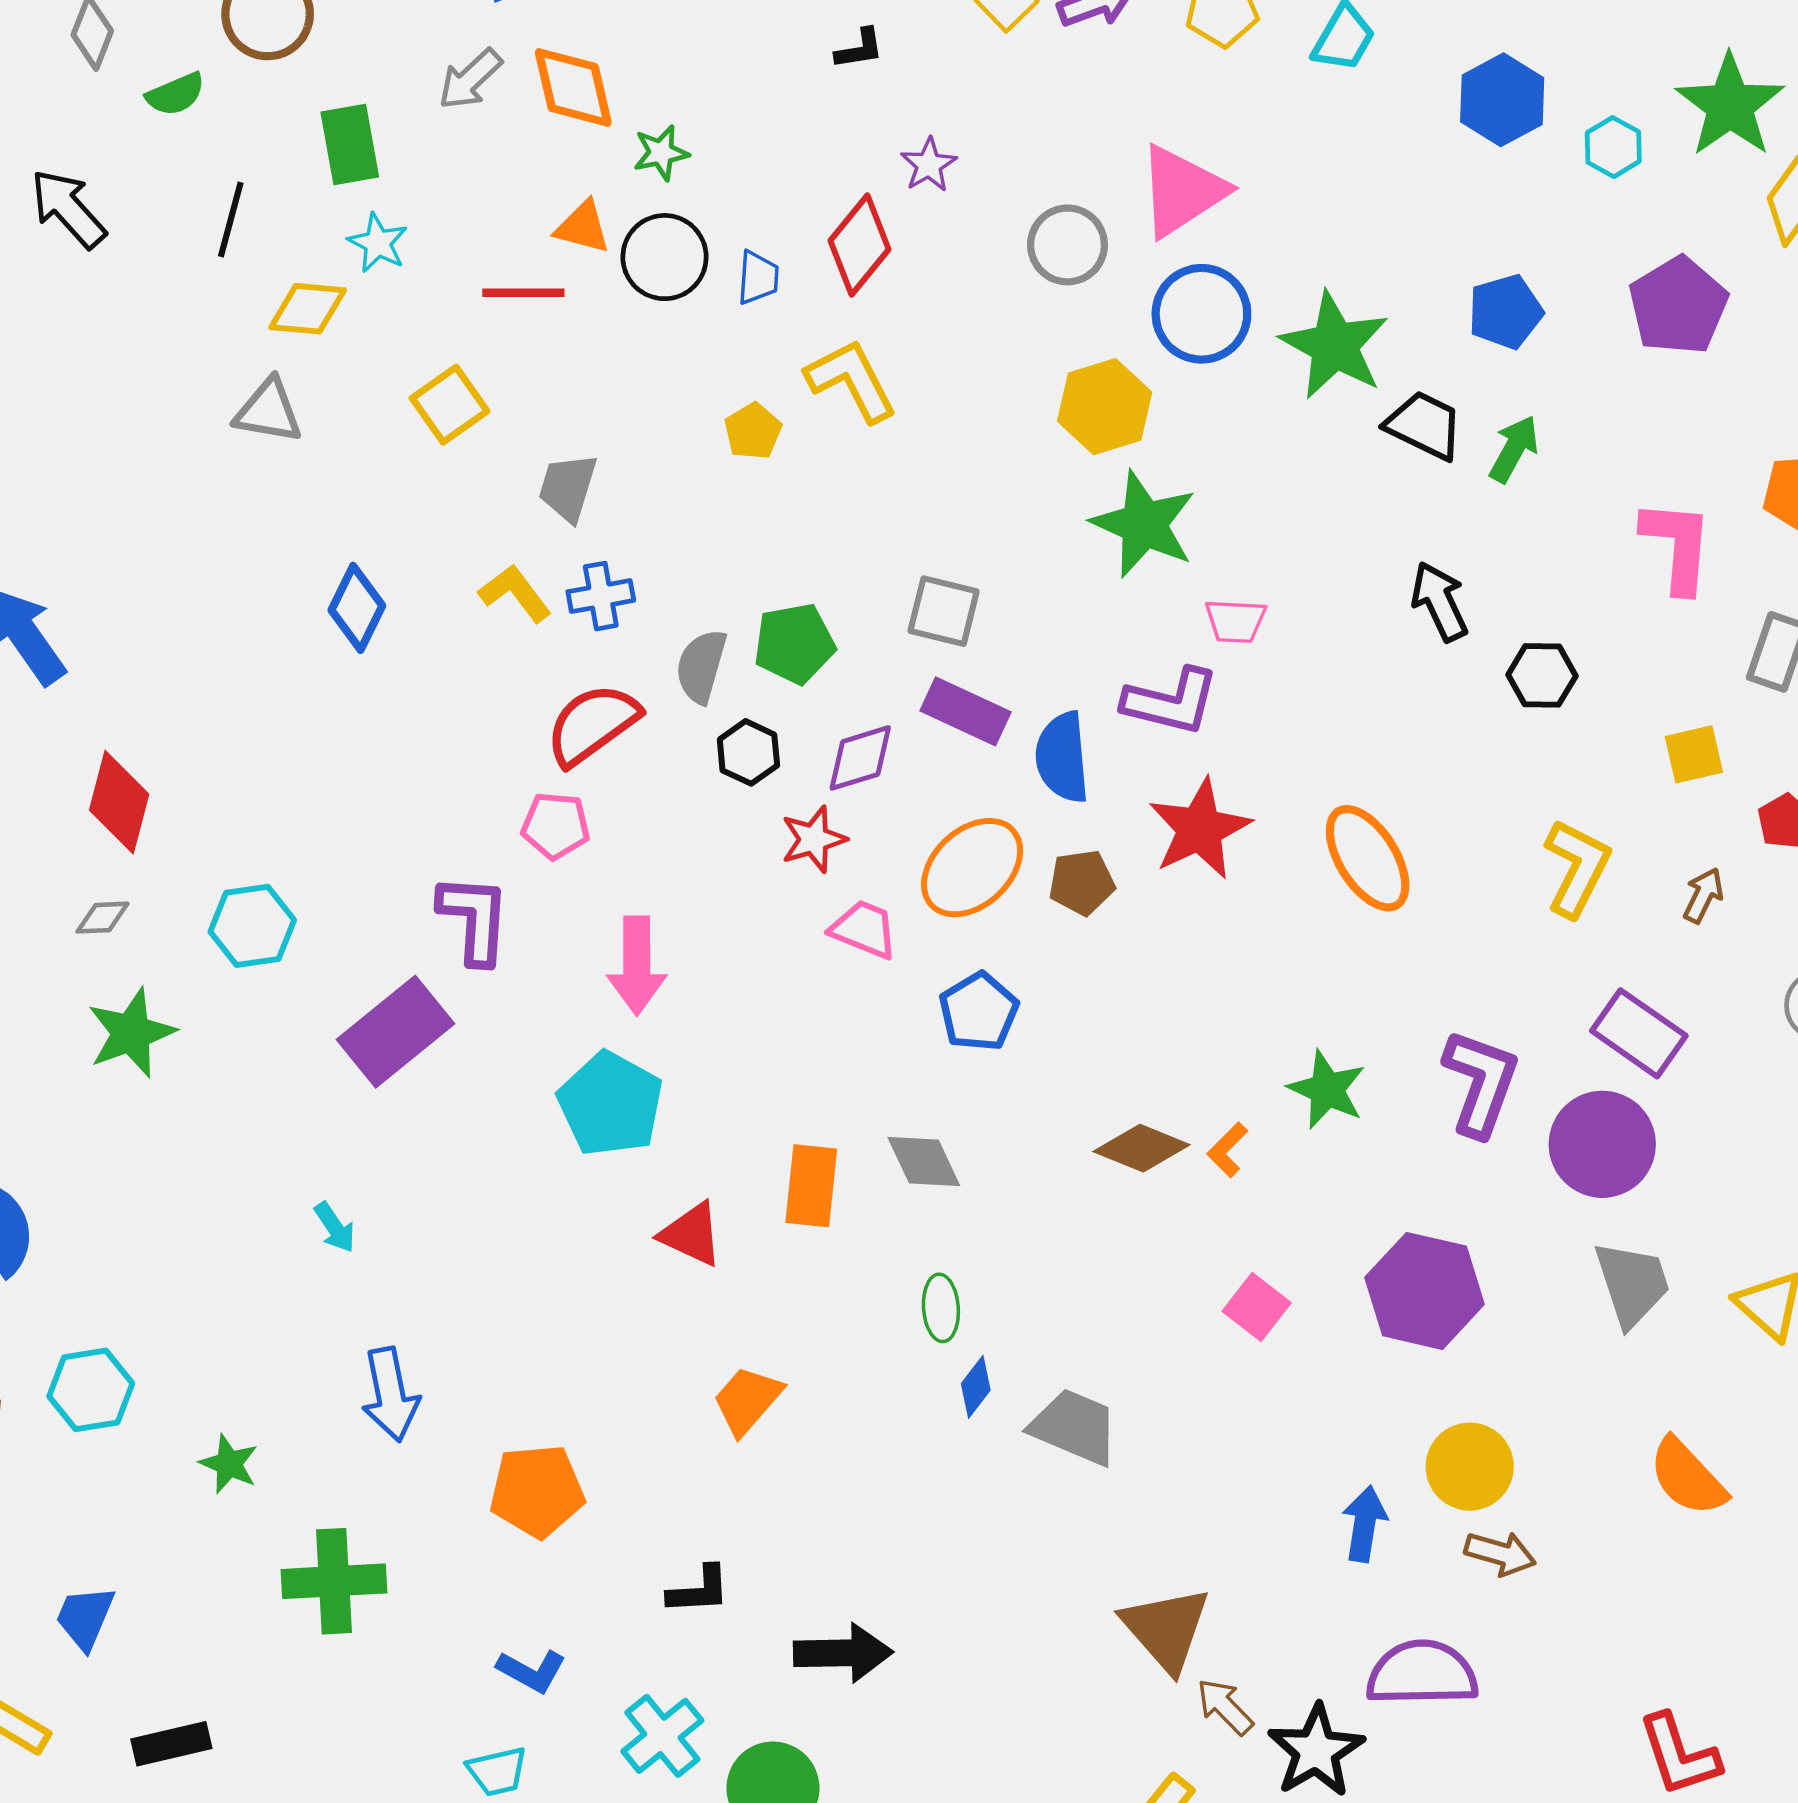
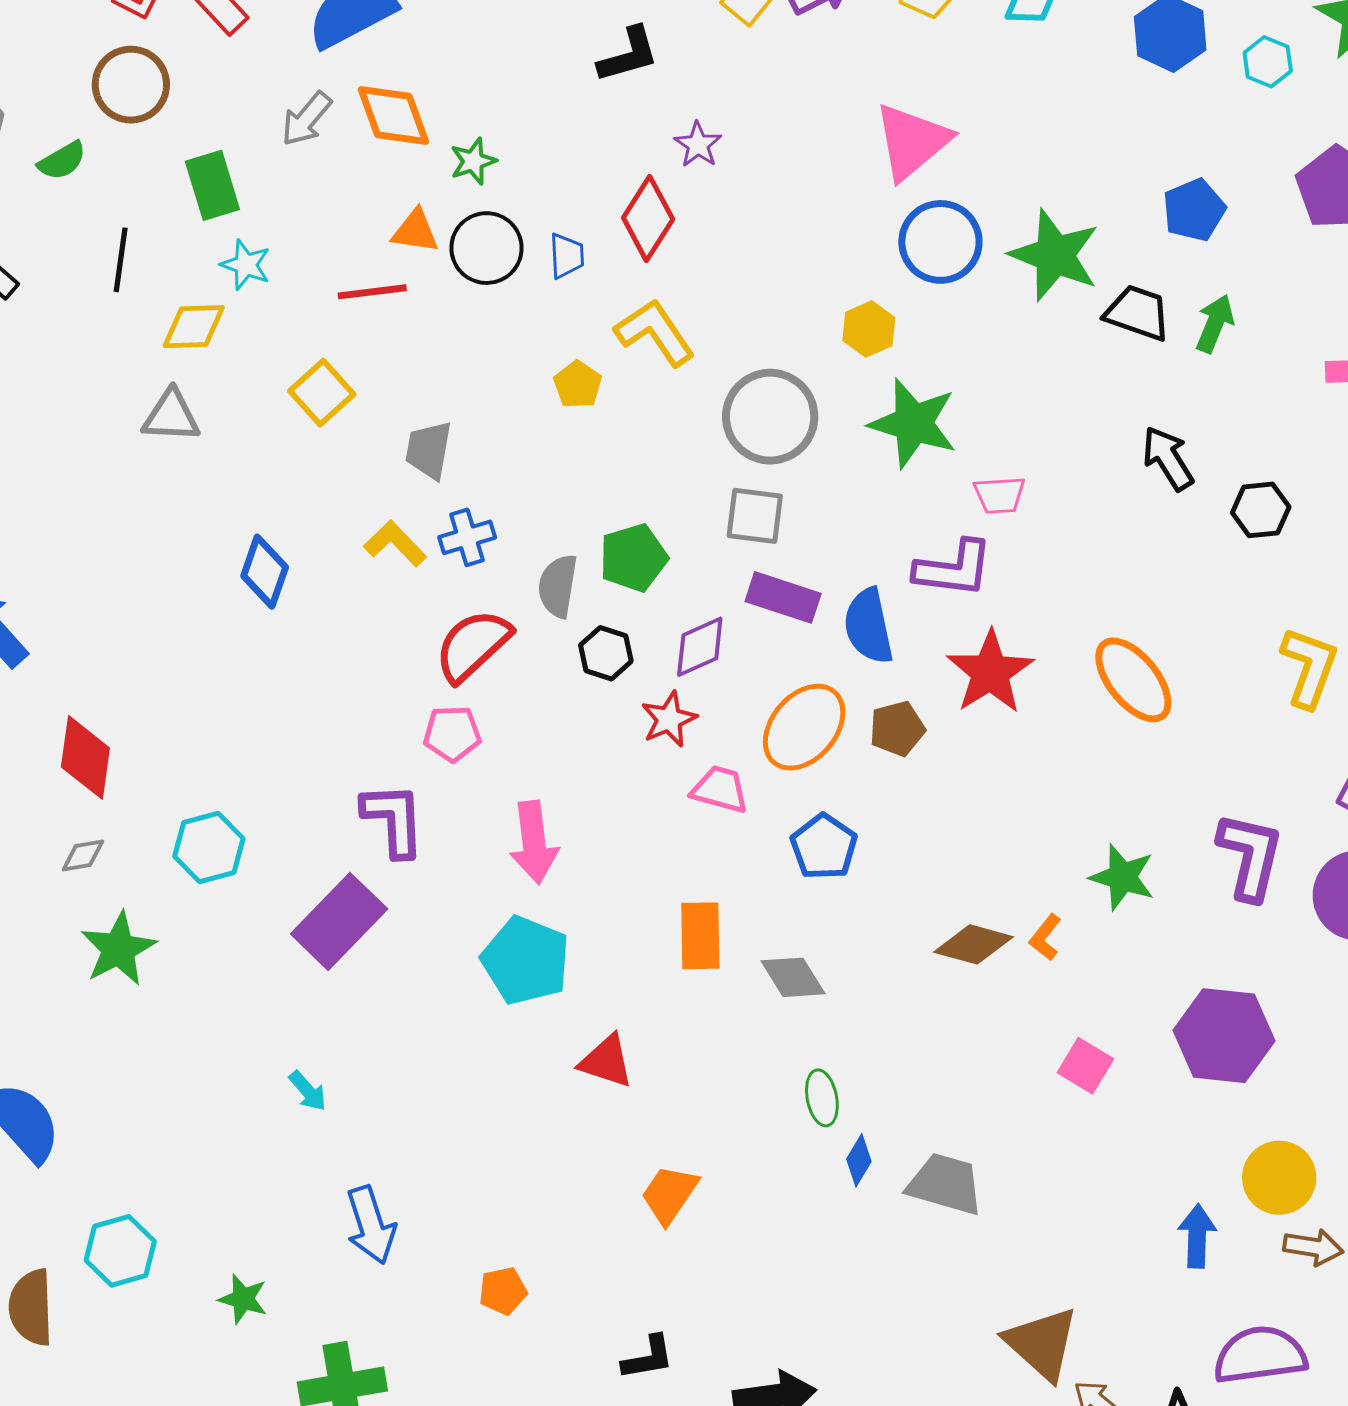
black L-shape: (859, 49) -> (628, 55), size x1.5
gray circle: (1067, 245) -> (770, 417), moved, size x1.4
yellow hexagon: (1105, 407) -> (869, 329), size x0.7
orange rectangle: (811, 1186) -> (700, 936), moved
orange pentagon: (537, 1491) -> (503, 1291), size x0.6

